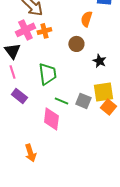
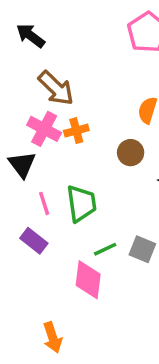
pink cross: (25, 30) -> (44, 129), turned -36
pink line: (12, 72) -> (44, 203), moved
green line: (61, 101) -> (105, 249), turned -48

